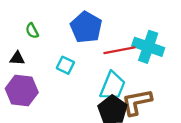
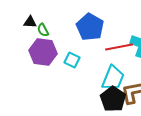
black triangle: (17, 58) -> (30, 22), moved
purple hexagon: (22, 90) -> (43, 52), moved

